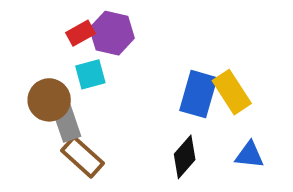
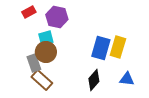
red rectangle: (81, 33) -> (29, 12), moved
yellow rectangle: (232, 92) -> (118, 47), turned 50
brown circle: (49, 100) -> (46, 52), moved

